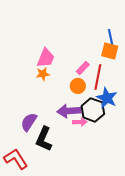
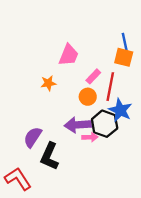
pink trapezoid: (46, 58) -> (69, 55), moved

